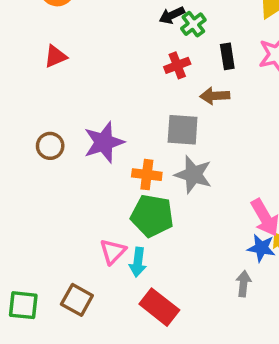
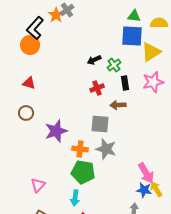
green cross: (193, 24) -> (114, 65), moved
red triangle: (55, 56) -> (29, 83), turned 40
brown circle: (50, 146) -> (26, 113), moved
pink triangle: (113, 252) -> (38, 185), moved

